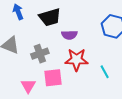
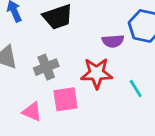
purple semicircle: (69, 35) -> (113, 41), moved
pink triangle: (28, 86) -> (32, 112), turned -35

